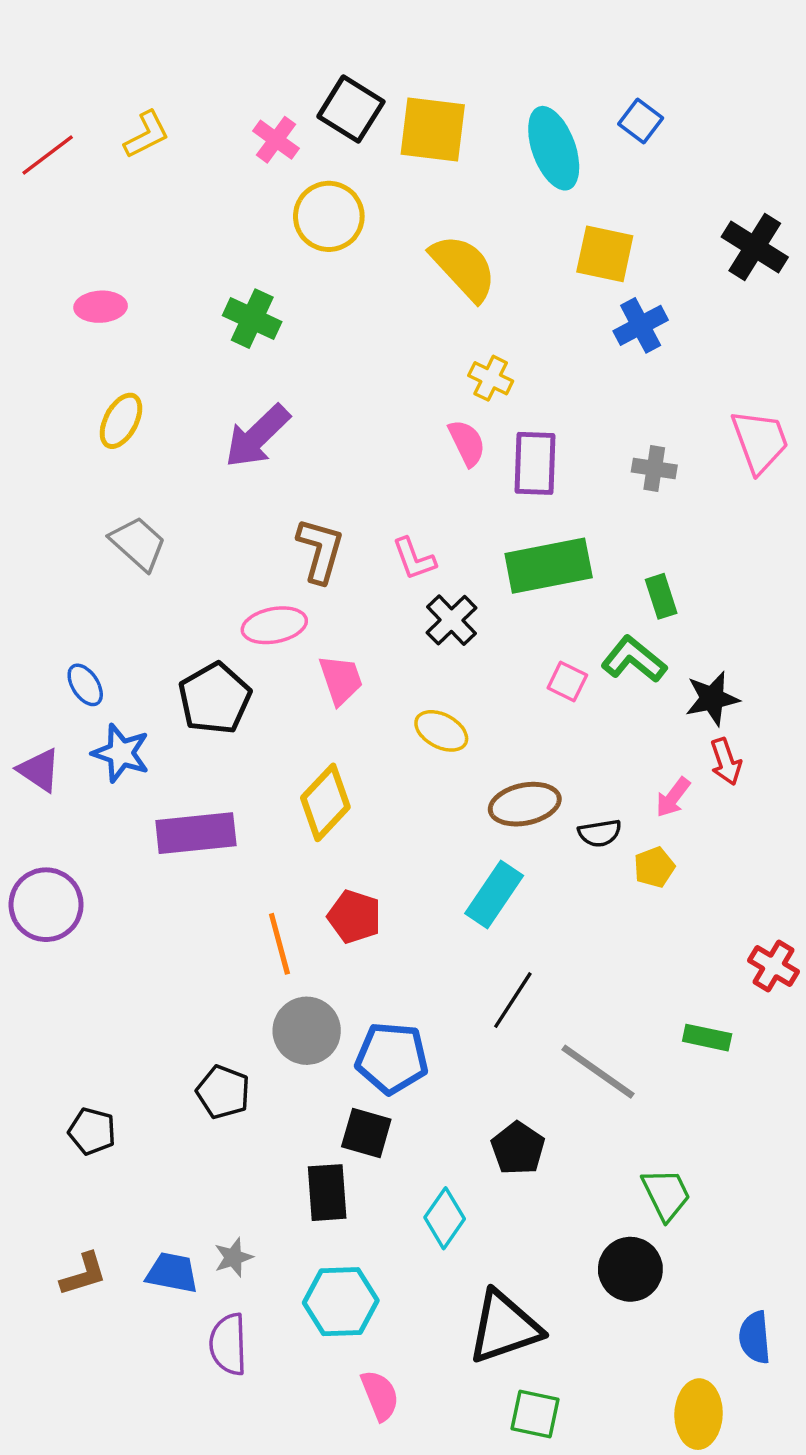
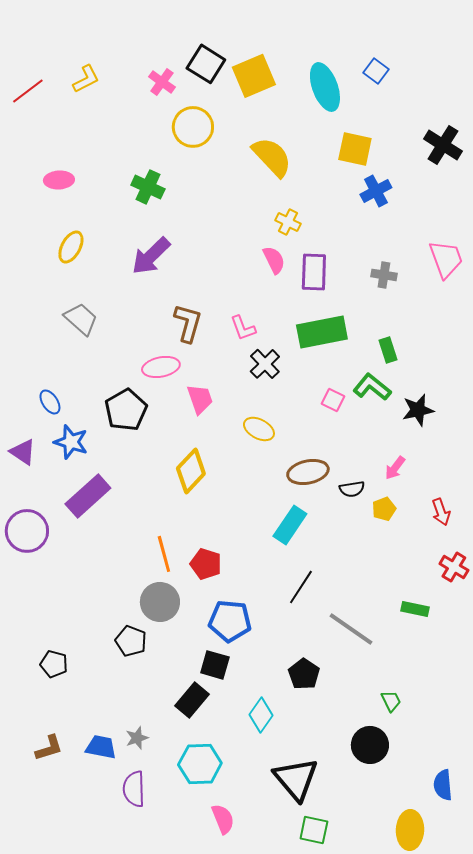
yellow square: (433, 129) -> (254, 76), turned -30
red arrow: (726, 762) -> (441, 512), moved
purple rectangle: (196, 833) -> (88, 496), moved, turned -36
red pentagon: (354, 917) -> (206, 564), moved
gray circle: (307, 1031) -> (160, 602), moved
black rectangle: (327, 1193) -> (192, 700), turned 44
green trapezoid: (666, 1194) -> (391, 701), size x0.7
black triangle: (504, 1327) -> (296, 779), turned -51

